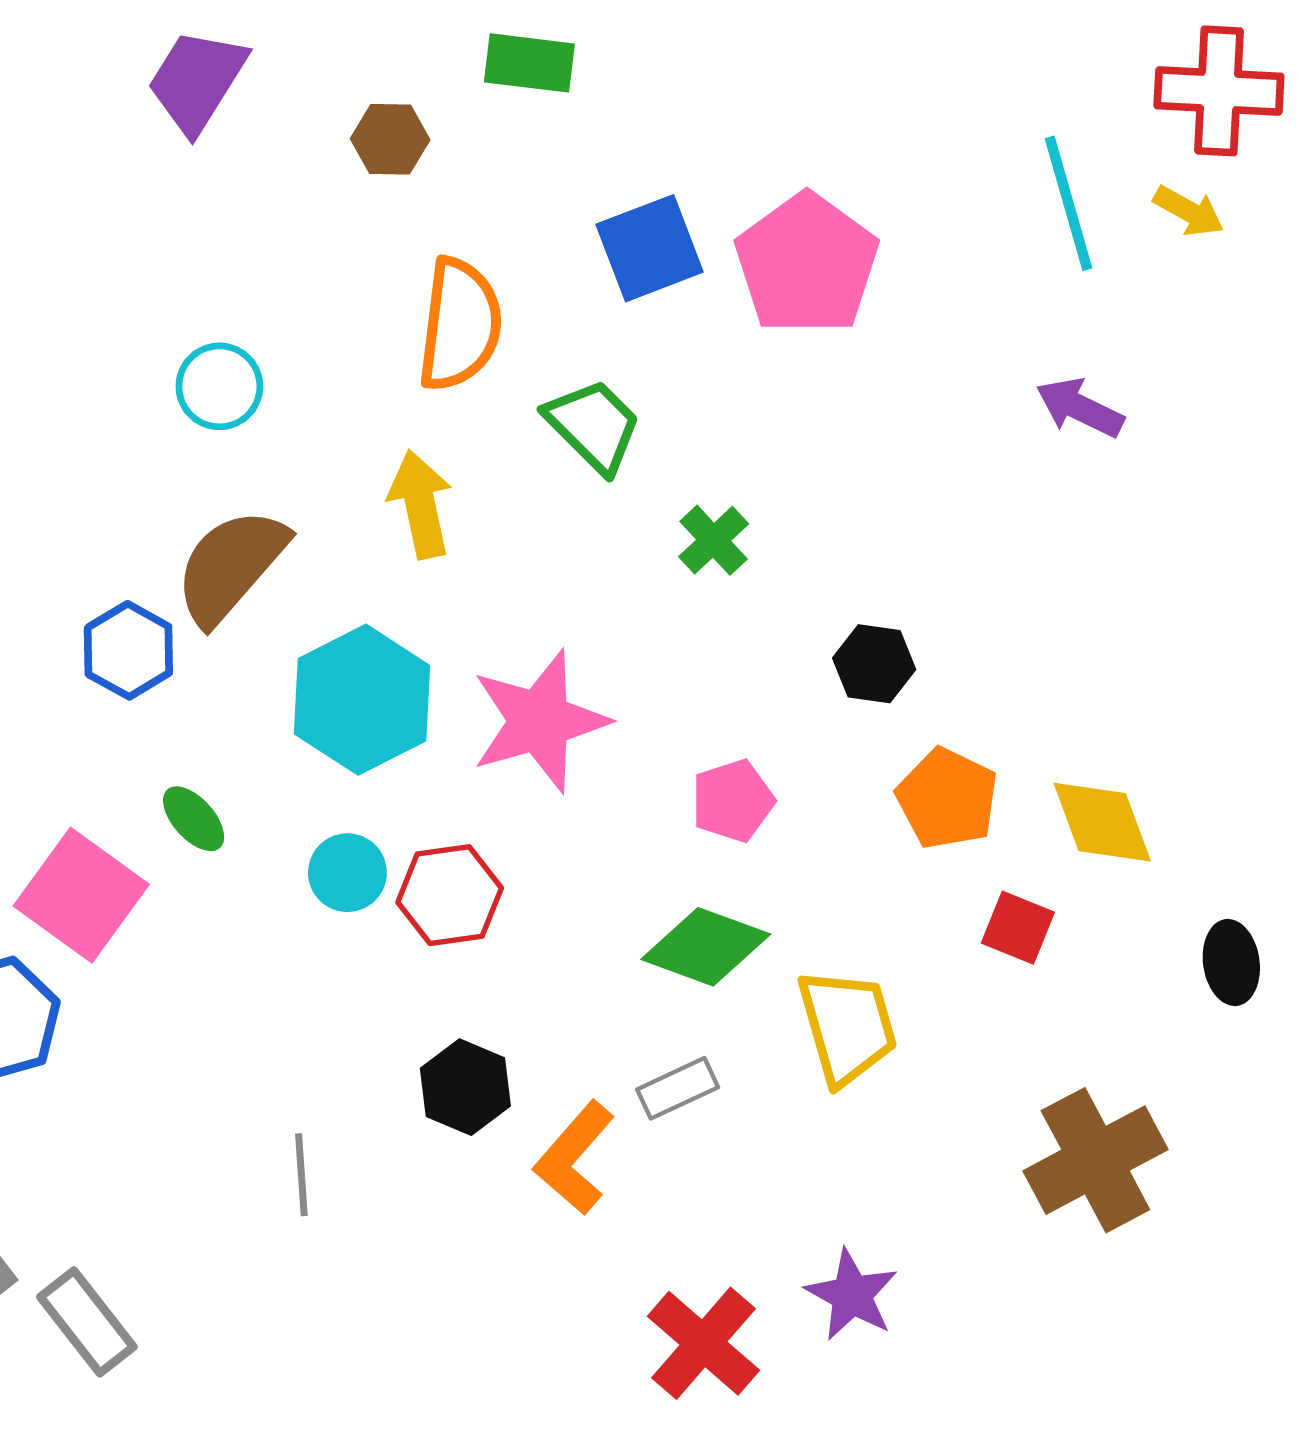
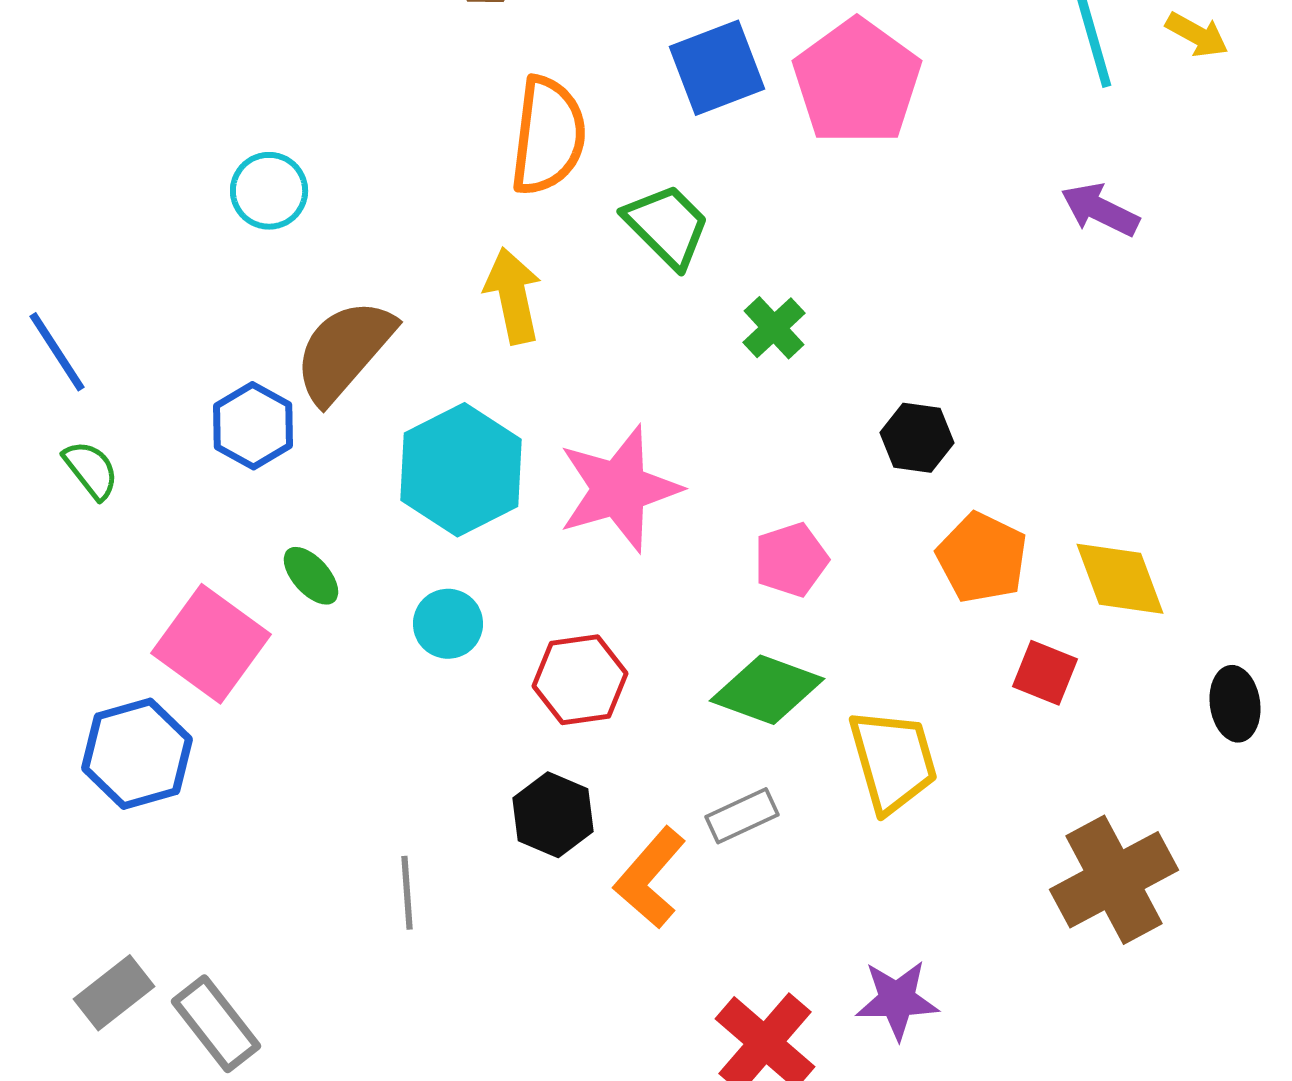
cyan circle: (219, 386) -> (269, 191), moved
red hexagon: (450, 895) -> (580, 680), moved
purple star: (852, 1295) -> (897, 1000), turned -30

